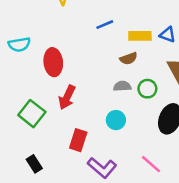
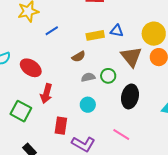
blue line: (105, 25) -> (52, 31), moved
brown semicircle: (129, 59) -> (79, 57), moved
red ellipse: (53, 62) -> (31, 68), turned -40

